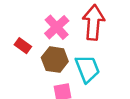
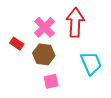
cyan trapezoid: (87, 69) -> (91, 63), moved

